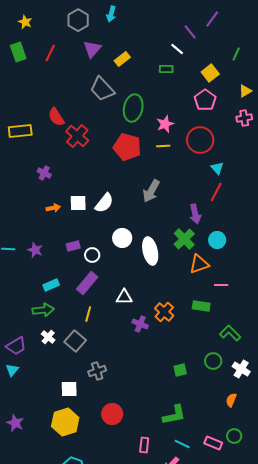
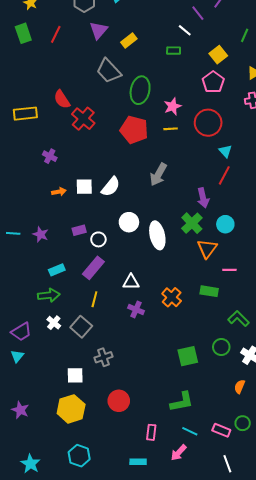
orange triangle: (199, 264) -> (207, 249), turned -35
purple cross: (140, 324) -> (136, 309), moved
green square: (180, 370) -> (188, 356), size x1.5

